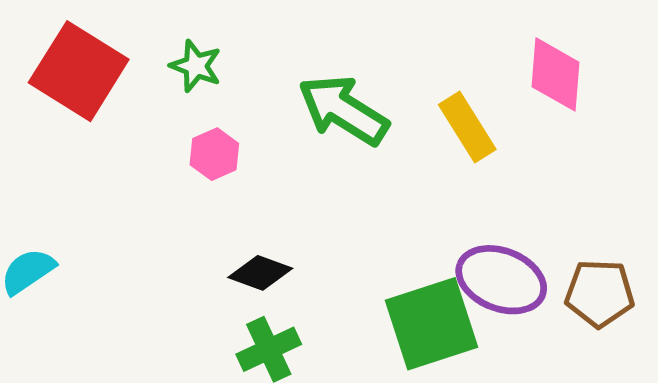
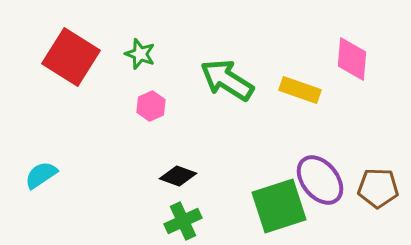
yellow rectangle: (467, 127) -> (300, 90), turned -39
purple ellipse: (501, 280) -> (320, 180), turned 30

